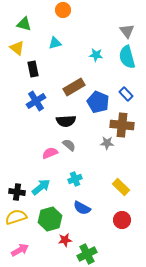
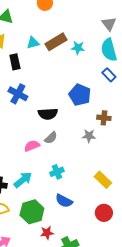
cyan triangle: (55, 43) -> (33, 43), moved
brown rectangle: (74, 87) -> (56, 42), moved
blue rectangle: (126, 94) -> (109, 75), moved
blue cross: (36, 101) -> (18, 94), turned -30
brown cross: (122, 125) -> (104, 118), size x0.6
gray semicircle: (69, 145) -> (51, 138), turned 96

